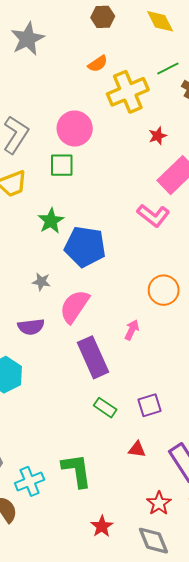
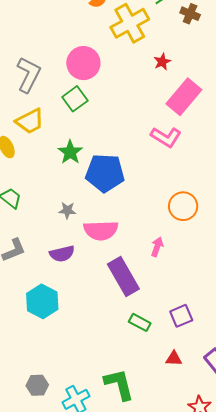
green square: (62, 165) -> (75, 99), turned -30
pink semicircle: (74, 306) -> (101, 230), turned -120

